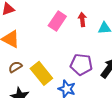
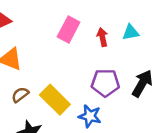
red arrow: (82, 19) -> (102, 37), moved

